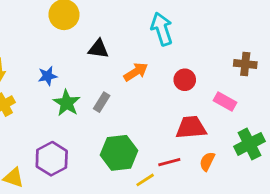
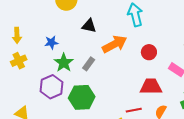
orange arrow: (136, 72) -> (115, 44), size x1.4
green hexagon: (119, 153) -> (82, 97), moved
purple hexagon: (52, 159) -> (52, 87), moved

